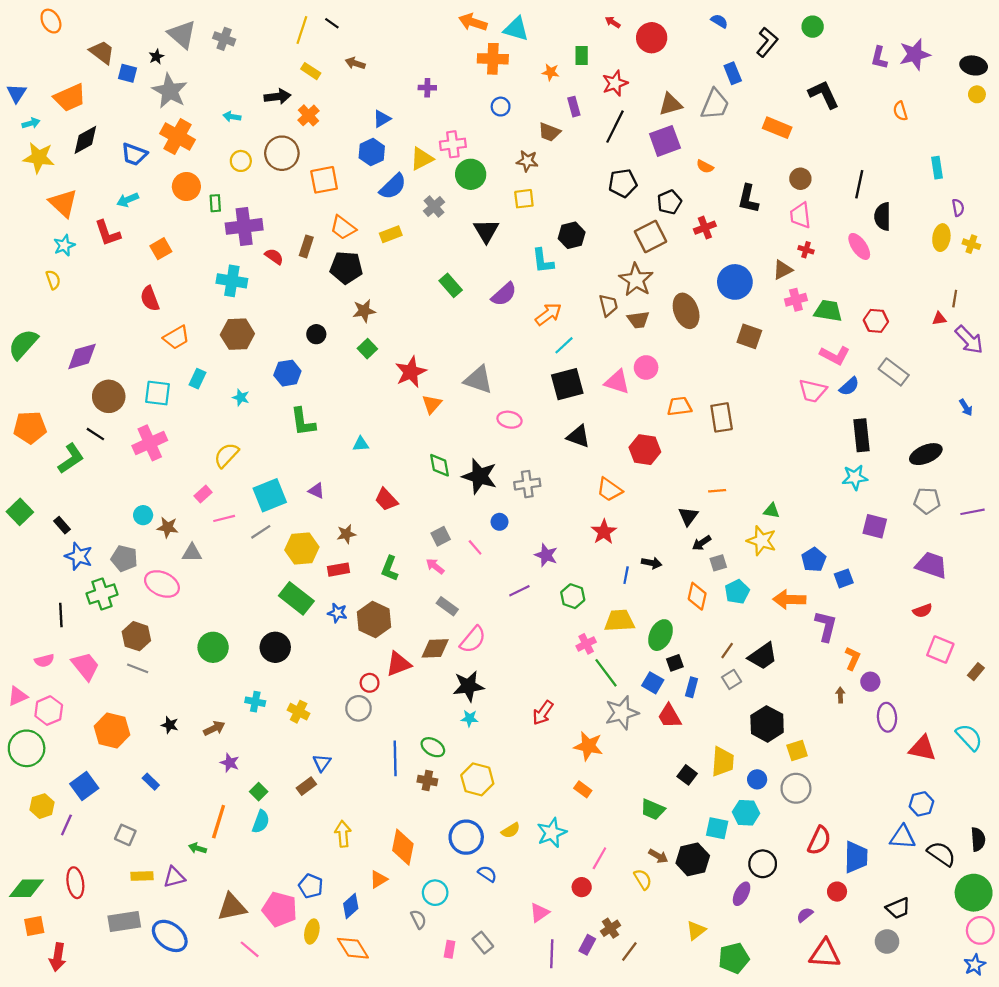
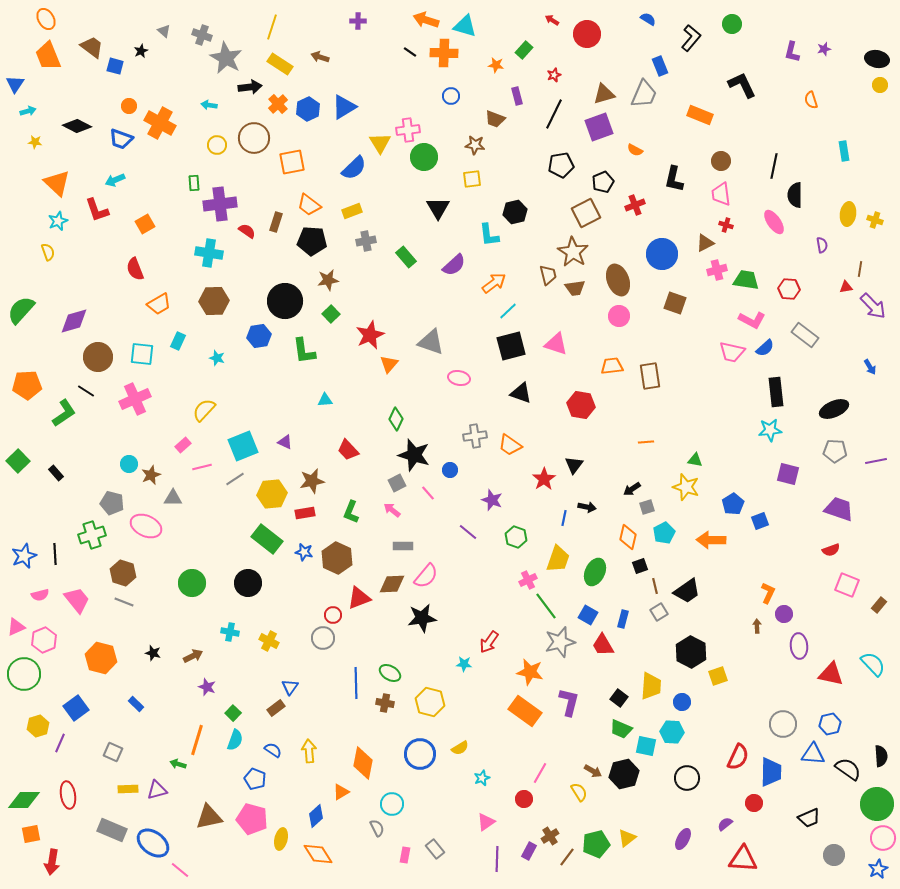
black line: (332, 23) -> (410, 52), moved
gray triangle: (182, 34) -> (164, 31), size x0.5
purple star: (915, 54) -> (824, 49), size x0.5
green rectangle: (582, 55) -> (524, 50), turned 42
yellow rectangle: (311, 71) -> (280, 64), size x1.4
red star: (615, 83) -> (554, 75), size x0.6
purple cross: (427, 88) -> (358, 21), moved
gray star: (170, 91) -> (226, 58), moved
orange trapezoid: (70, 98) -> (48, 56), moved, turned 92
blue triangle: (382, 119) -> (344, 107), size x1.5
black diamond: (85, 140) -> (77, 126), turned 56
blue hexagon: (372, 152) -> (308, 109), moved
yellow star: (39, 158) -> (35, 142), size x0.5
yellow triangle: (422, 159) -> (380, 143), turned -35
orange circle: (186, 187) -> (129, 106), moved, size x0.6
gray cross: (434, 206) -> (366, 241), moved, turned 30
purple semicircle: (958, 208) -> (822, 245), moved
black circle: (316, 334) -> (285, 301), size x2.0
pink circle: (646, 367) -> (619, 316), moved
green L-shape: (303, 422) -> (304, 351), moved
green diamond: (440, 465) -> (396, 419), turned 35
black star: (480, 476) -> (414, 455), moved
orange trapezoid: (609, 490) -> (510, 445), moved
black triangle: (688, 516) -> (574, 465), moved
brown star: (168, 527) -> (151, 475), turned -30
brown star: (346, 534) -> (312, 481), size x1.4
blue star: (79, 556) -> (24, 556), moved, turned 30
purple line: (519, 591) -> (468, 532), turned 66
gray rectangle: (447, 606) -> (403, 546), turned -36
yellow trapezoid: (619, 621) -> (558, 559), turned 112
purple L-shape: (826, 626) -> (569, 702), moved
brown line: (727, 651) -> (655, 586), turned -49
black square: (675, 663) -> (640, 566), moved
cyan star: (470, 718) -> (464, 664), moved
gray circle: (796, 788) -> (783, 724), moved
orange rectangle: (583, 789) -> (525, 711), size x2.0
green trapezoid: (653, 809) -> (621, 729), moved
cyan star: (552, 833) -> (482, 778), moved, size x0.6
blue semicircle: (487, 874) -> (273, 750), moved
blue pentagon: (311, 886) -> (255, 779), moved
purple ellipse: (742, 894) -> (683, 839), moved
gray rectangle: (124, 922) -> (112, 830), turned 32
gray circle: (887, 942) -> (834, 855), moved
pink line: (250, 949) -> (180, 870), moved
green pentagon: (734, 958) -> (596, 844), moved

